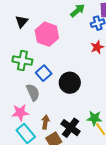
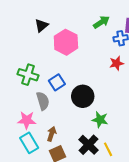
green cross: (22, 61) -> (28, 75), moved
green star: (94, 118) -> (100, 120), moved
black cross: (71, 128) -> (88, 145), moved

